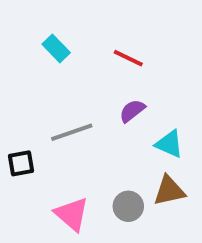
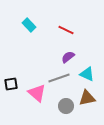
gray line: (72, 132) -> (59, 78), moved
pink triangle: (72, 214) -> (37, 93), moved

